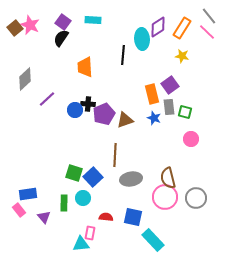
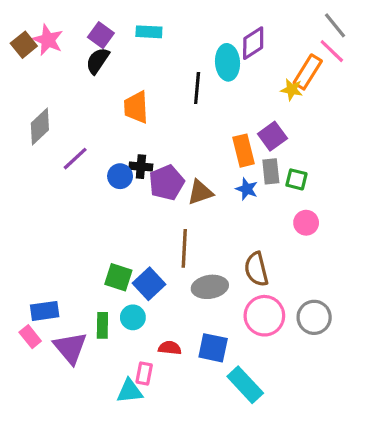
orange rectangle: (182, 28) -> (308, 72), moved
brown semicircle: (168, 178) -> (256, 269), moved
purple triangle: (44, 217) -> (70, 348), size x1.6

